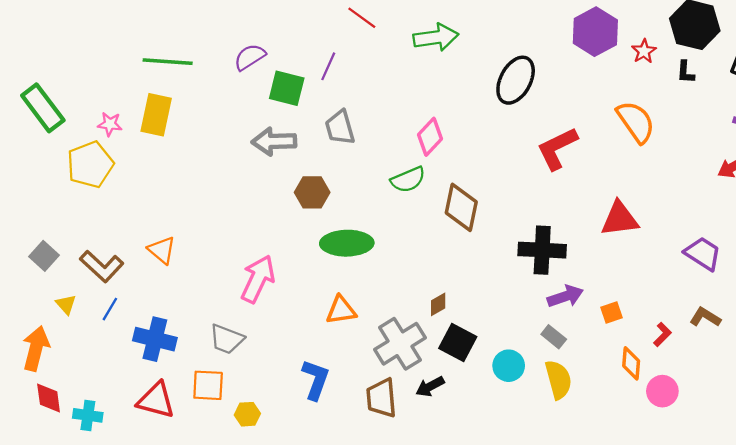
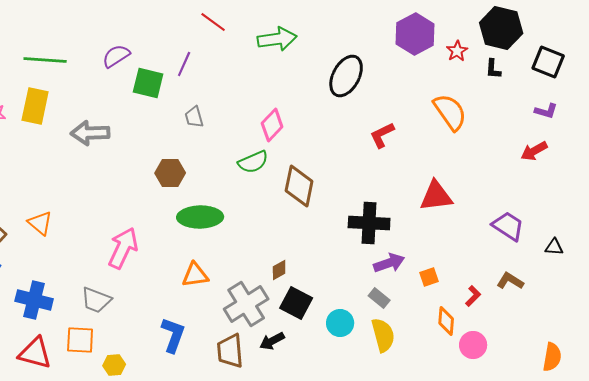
gray trapezoid: (340, 128) -> (194, 117), size x0.7
gray arrow: (274, 141) -> (90, 133), moved
red L-shape: (557, 148) -> (382, 135), size x0.7

